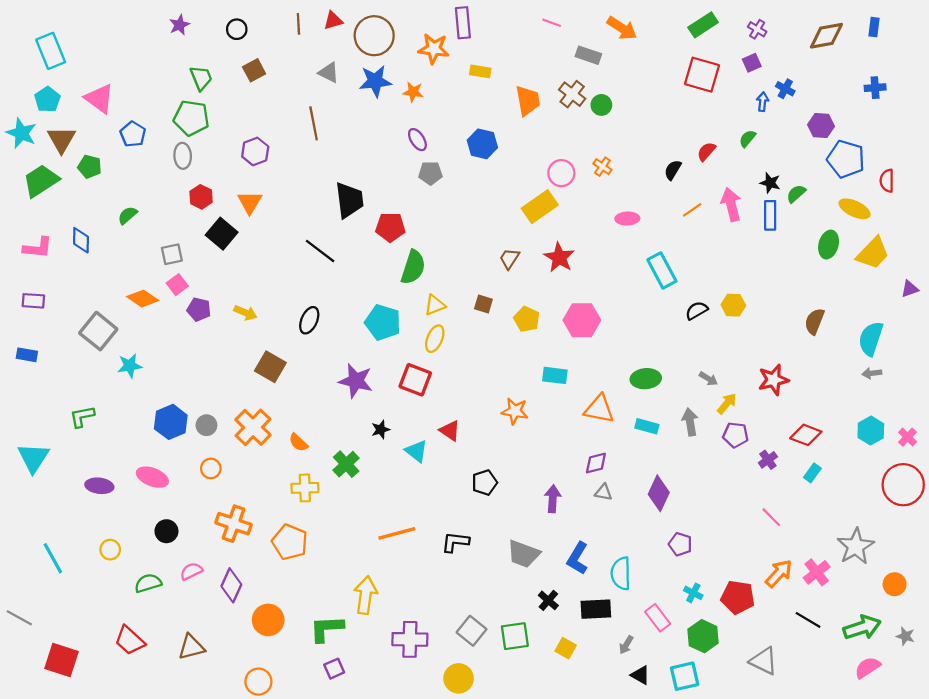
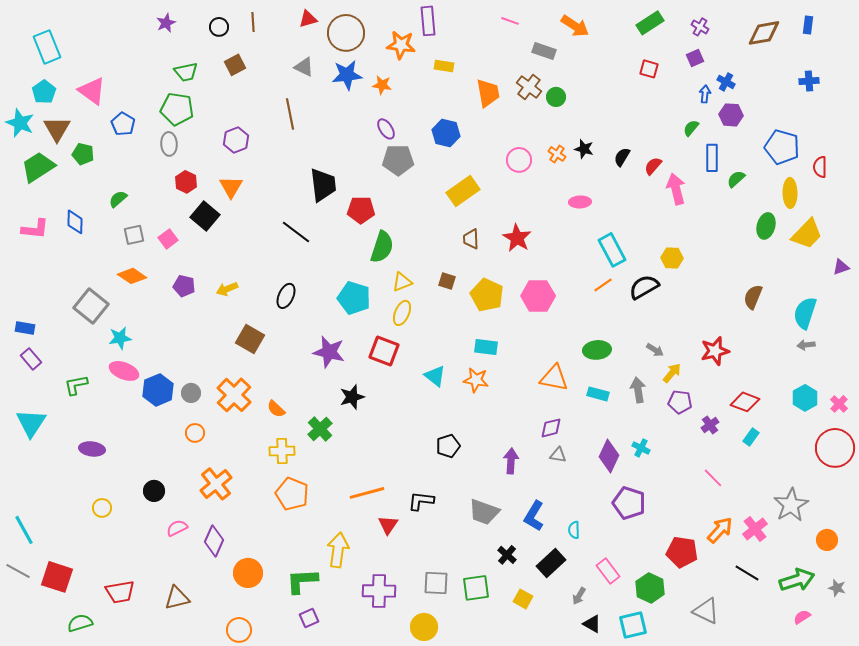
brown line: (298, 24) -> (253, 22), moved
red square: (702, 75) -> (649, 69), size x0.6
green trapezoid: (201, 78) -> (186, 72), turned 100
purple hexagon: (821, 126) -> (731, 115), moved
red semicircle: (706, 151) -> (653, 166), moved
gray pentagon: (430, 173) -> (398, 160), size x1.4
black star: (770, 183) -> (584, 149), moved
yellow rectangle: (540, 207) -> (463, 191), moved
yellow ellipse: (855, 209) -> (790, 193), turned 64
orange line: (692, 210) -> (603, 285), moved
blue rectangle: (770, 215) -> (712, 158), moved
gray square: (172, 254) -> (134, 235), moved
brown trapezoid: (509, 259) -> (471, 239), turned -35
pink square: (177, 285) -> (168, 239), moved
purple rectangle: (33, 301) -> (31, 359), moved, turned 45
yellow hexagon: (733, 305) -> (672, 258), moved
black semicircle: (697, 311) -> (644, 287), size x1.4
yellow arrow: (245, 313) -> (227, 289), turned 135
yellow pentagon: (527, 319) -> (487, 295), size x1.4
cyan rectangle: (555, 375) -> (486, 347), moved
black star: (381, 430) -> (352, 397), size x1.4
red triangle: (450, 431) -> (388, 525), moved, turned 30
cyan triangle: (416, 451) -> (435, 376), moved
pink ellipse: (152, 477) -> (124, 371), moved
orange cross: (234, 524) -> (216, 484), turned 32
orange pentagon: (290, 542) -> (292, 494), moved
purple pentagon: (680, 544) -> (629, 503), size x1.5
cyan line: (53, 558) -> (24, 530), moved
cyan semicircle: (621, 573) -> (574, 530), size x0.6
green semicircle: (148, 583) -> (80, 623), moved
cyan cross: (693, 593) -> (641, 448), moved
black rectangle: (596, 609) -> (551, 563), turned -40
gray square: (472, 631) -> (436, 583), turned -36
red trapezoid: (130, 640) -> (120, 592), turned -52
red square: (61, 660) -> (57, 577), moved
pink semicircle: (868, 668) -> (802, 617), size x0.7

